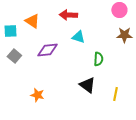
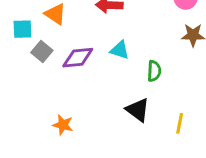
cyan triangle: (78, 37) -> (120, 50), moved
gray square: (14, 56) -> (42, 52), moved

